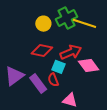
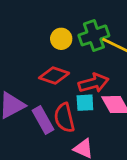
cyan square: (59, 67) -> (85, 103), moved, turned -32
red semicircle: (53, 80) -> (64, 118), size x1.5

